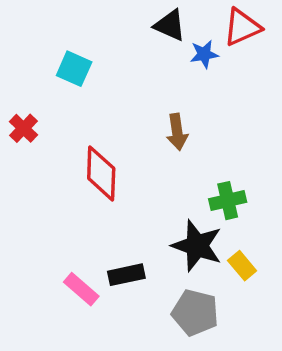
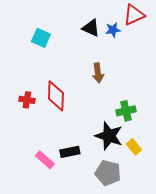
black triangle: (170, 25) -> (91, 28), moved
red cross: (23, 128) -> (27, 100), moved, turned -35

